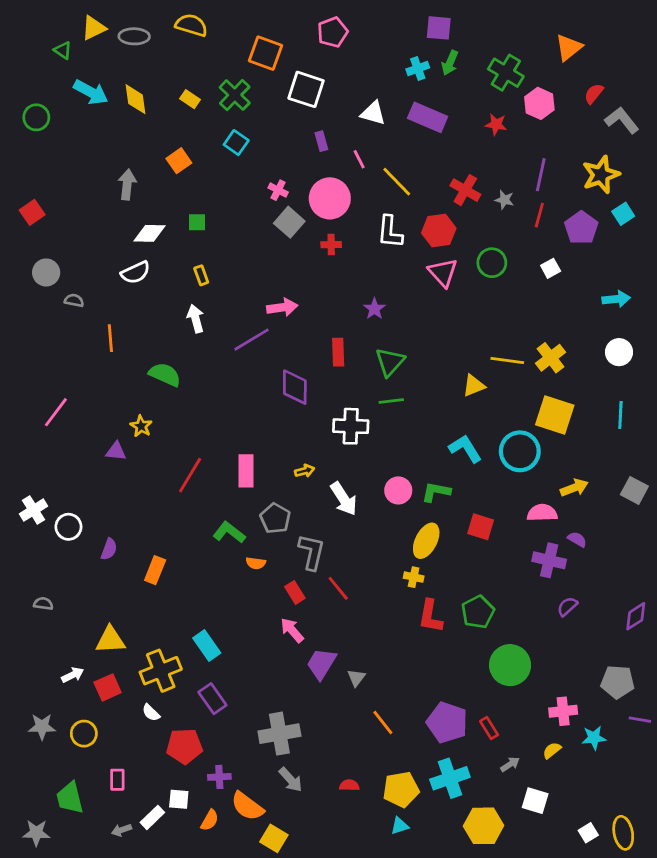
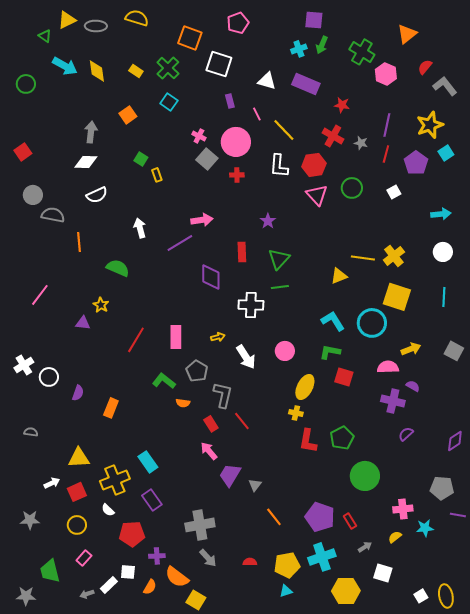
red star: (496, 124) -> (342, 105), moved
green square: (197, 222) -> (141, 159), turned 32
white diamond: (150, 233) -> (86, 162), moved
yellow rectangle: (201, 275) -> (157, 175), moved
gray semicircle: (74, 300) -> (53, 215), size x1.6
green L-shape: (436, 492) -> (330, 352), moved
yellow circle: (84, 734) -> (77, 525), moved
pink rectangle: (117, 780) -> (84, 558), turned 42

